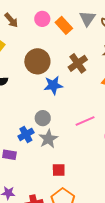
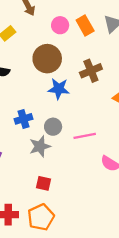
pink circle: (42, 19) -> (60, 25), moved
gray circle: (43, 118) -> (53, 127), moved
blue cross: (26, 134) -> (23, 119), moved

